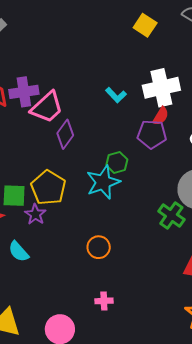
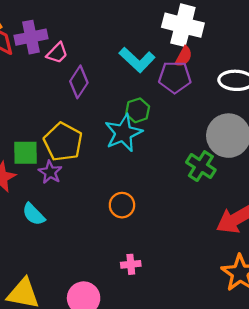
white cross: (161, 88) -> (183, 25), turned 30
cyan L-shape: (116, 95) -> (137, 60), moved, size x1.5
pink trapezoid: (47, 107) -> (57, 53), size x0.6

